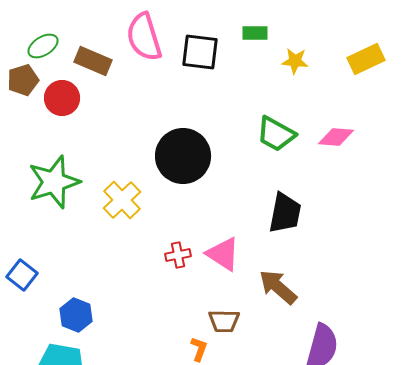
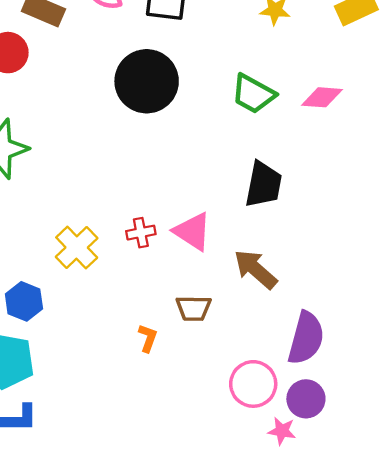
black circle: (183, 156) -> (147, 81), moved
yellow cross: (122, 200) -> (77, 248), moved
orange L-shape: (199, 349) -> (148, 338), moved

